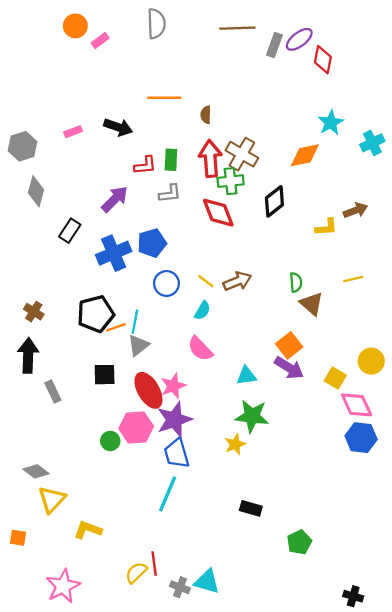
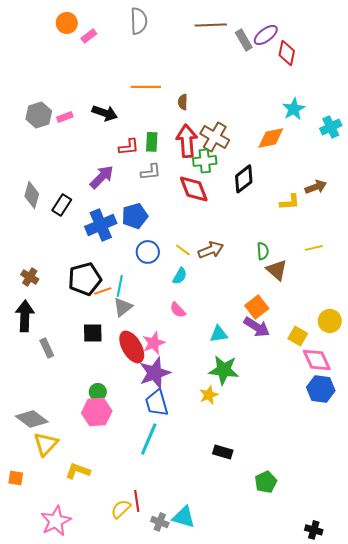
gray rectangle: (274, 45) -> (244, 40), turned -50
gray hexagon: (22, 146) -> (39, 115), moved
gray diamond: (36, 191) -> (32, 195), moved
pink semicircle: (200, 349) -> (178, 310), size x0.7
pink hexagon: (136, 427) -> (97, 412), moved
gray diamond: (36, 471) -> (32, 419), size x1.4

